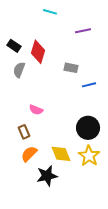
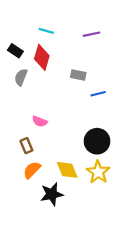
cyan line: (50, 12) -> (46, 31), moved

